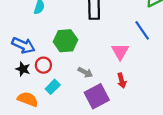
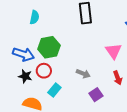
green hexagon: (65, 41) -> (49, 47), moved
purple square: (97, 96) -> (96, 95), size x0.6

